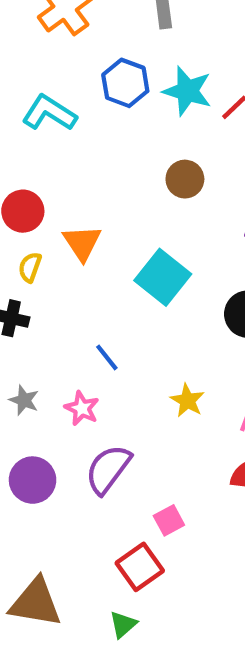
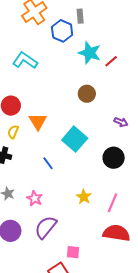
blue hexagon: (125, 83) -> (62, 31), moved
blue line: (107, 357) -> (48, 163), moved
pink square: (169, 520) -> (73, 252), turned 32

